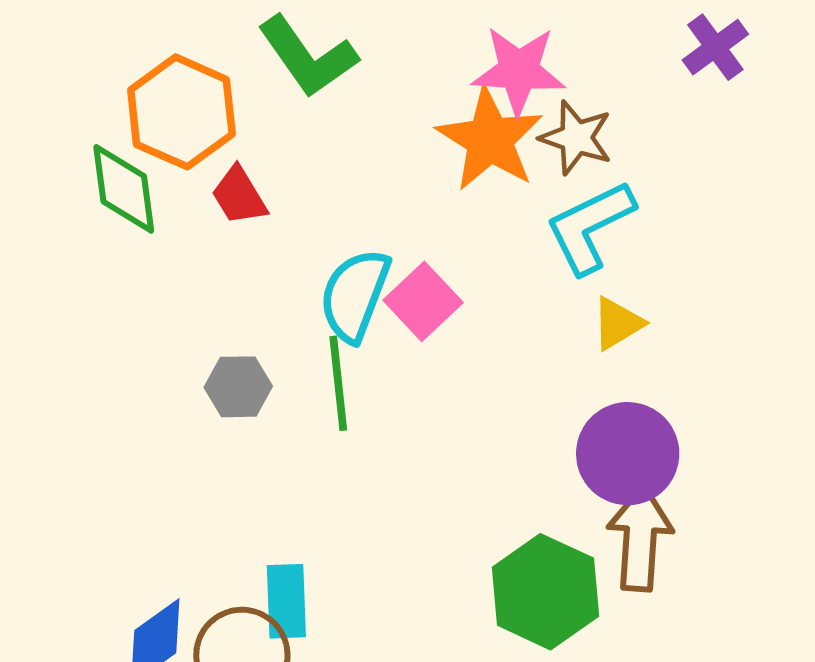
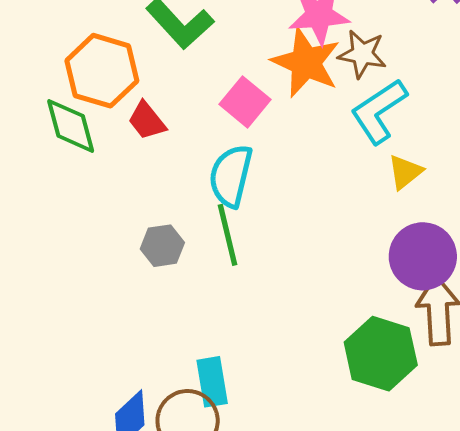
pink square: (423, 301) -> (245, 102), moved

